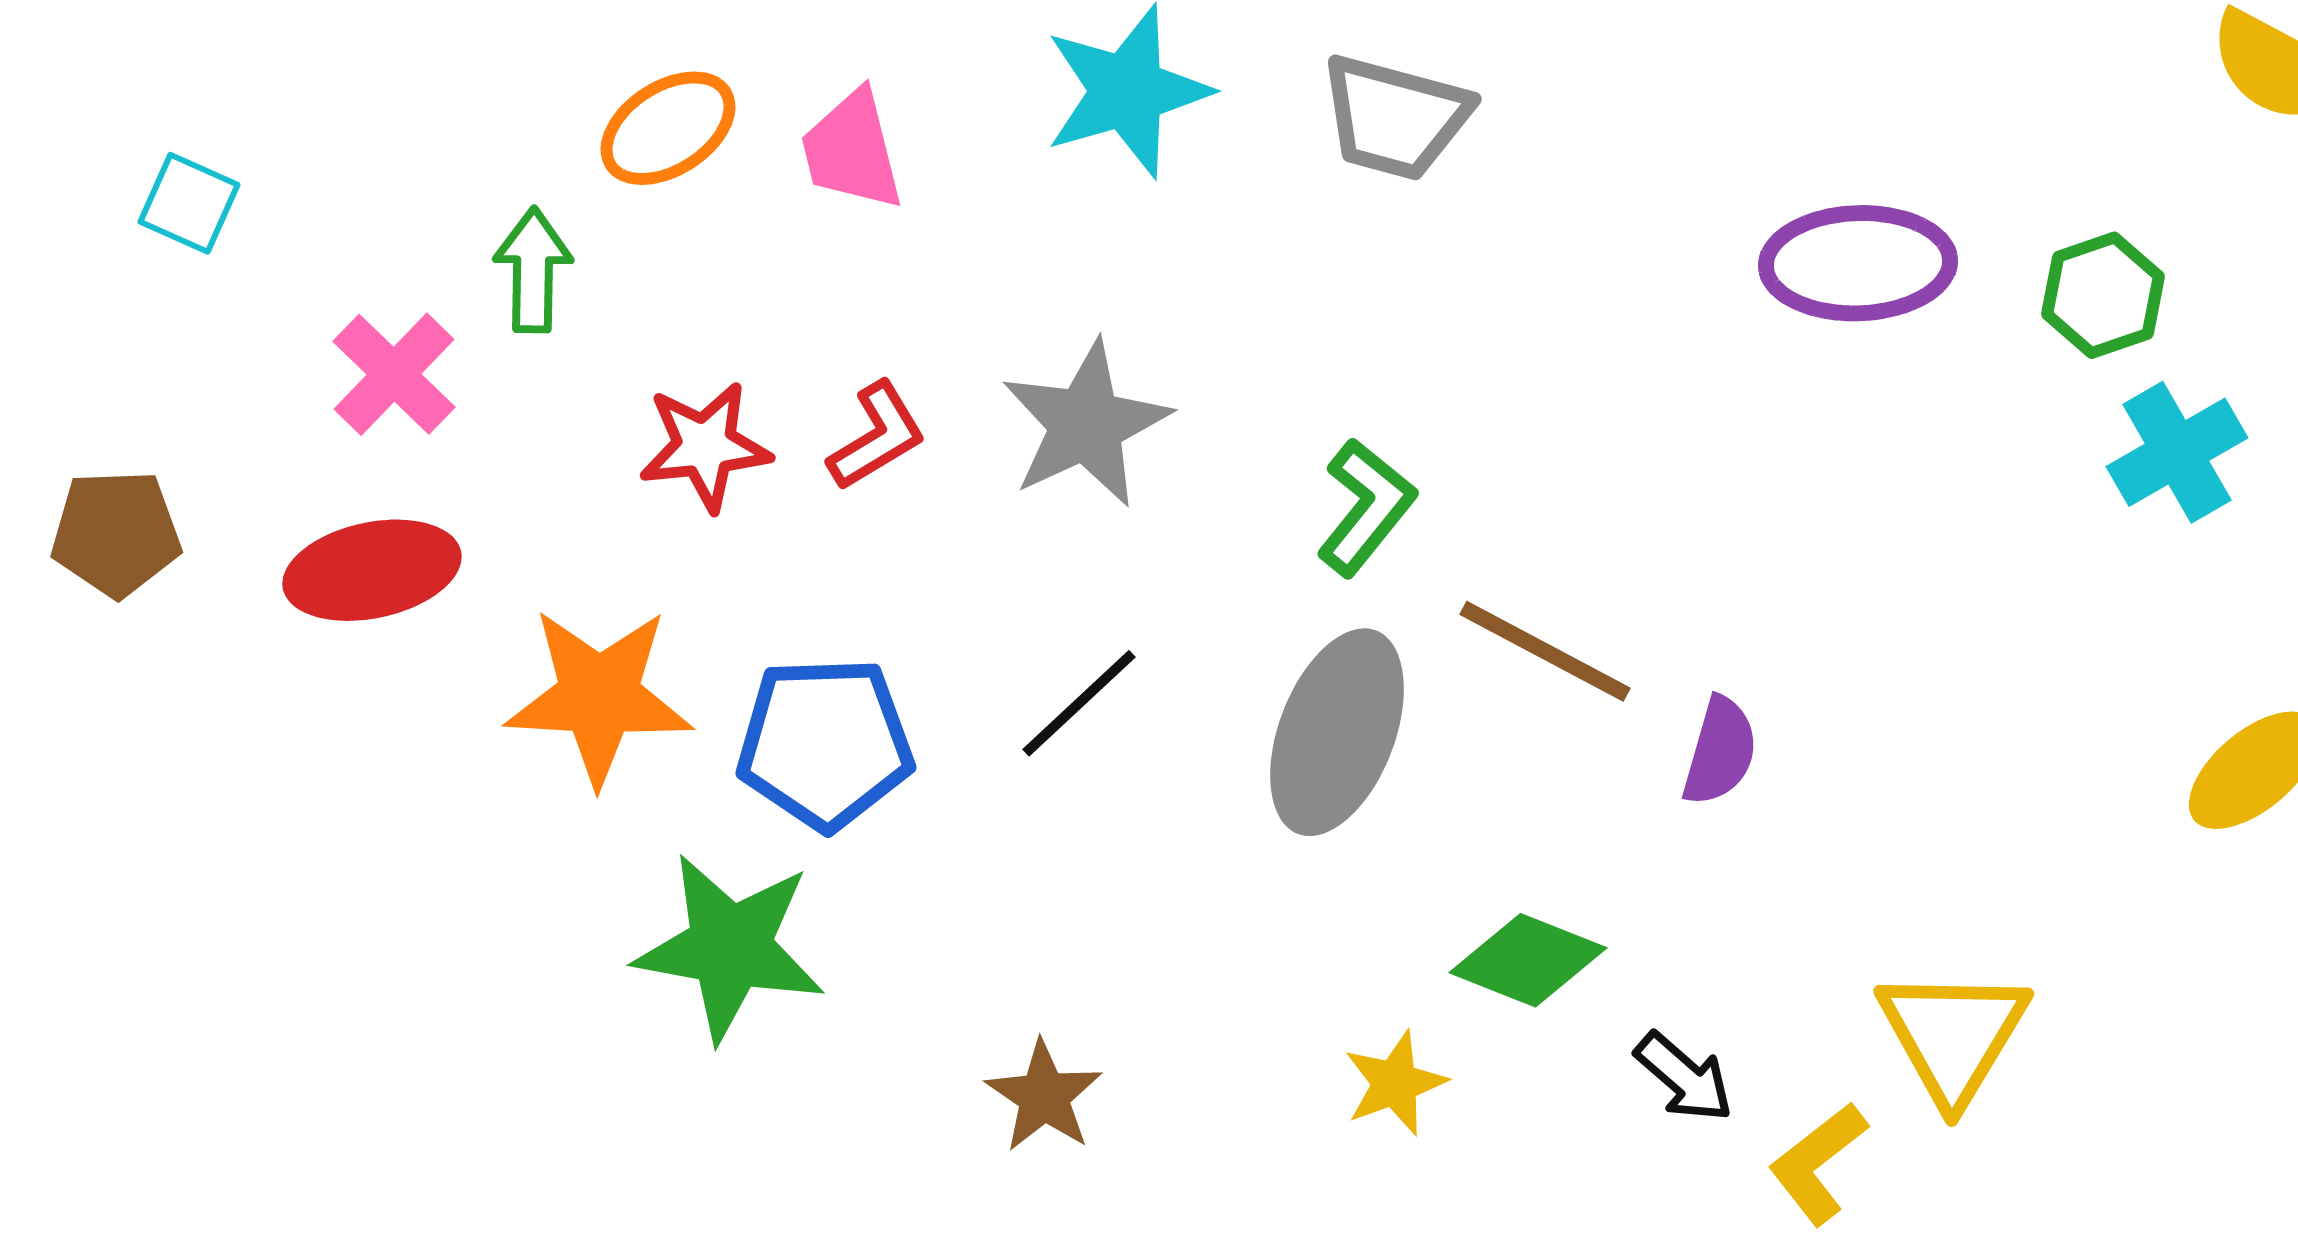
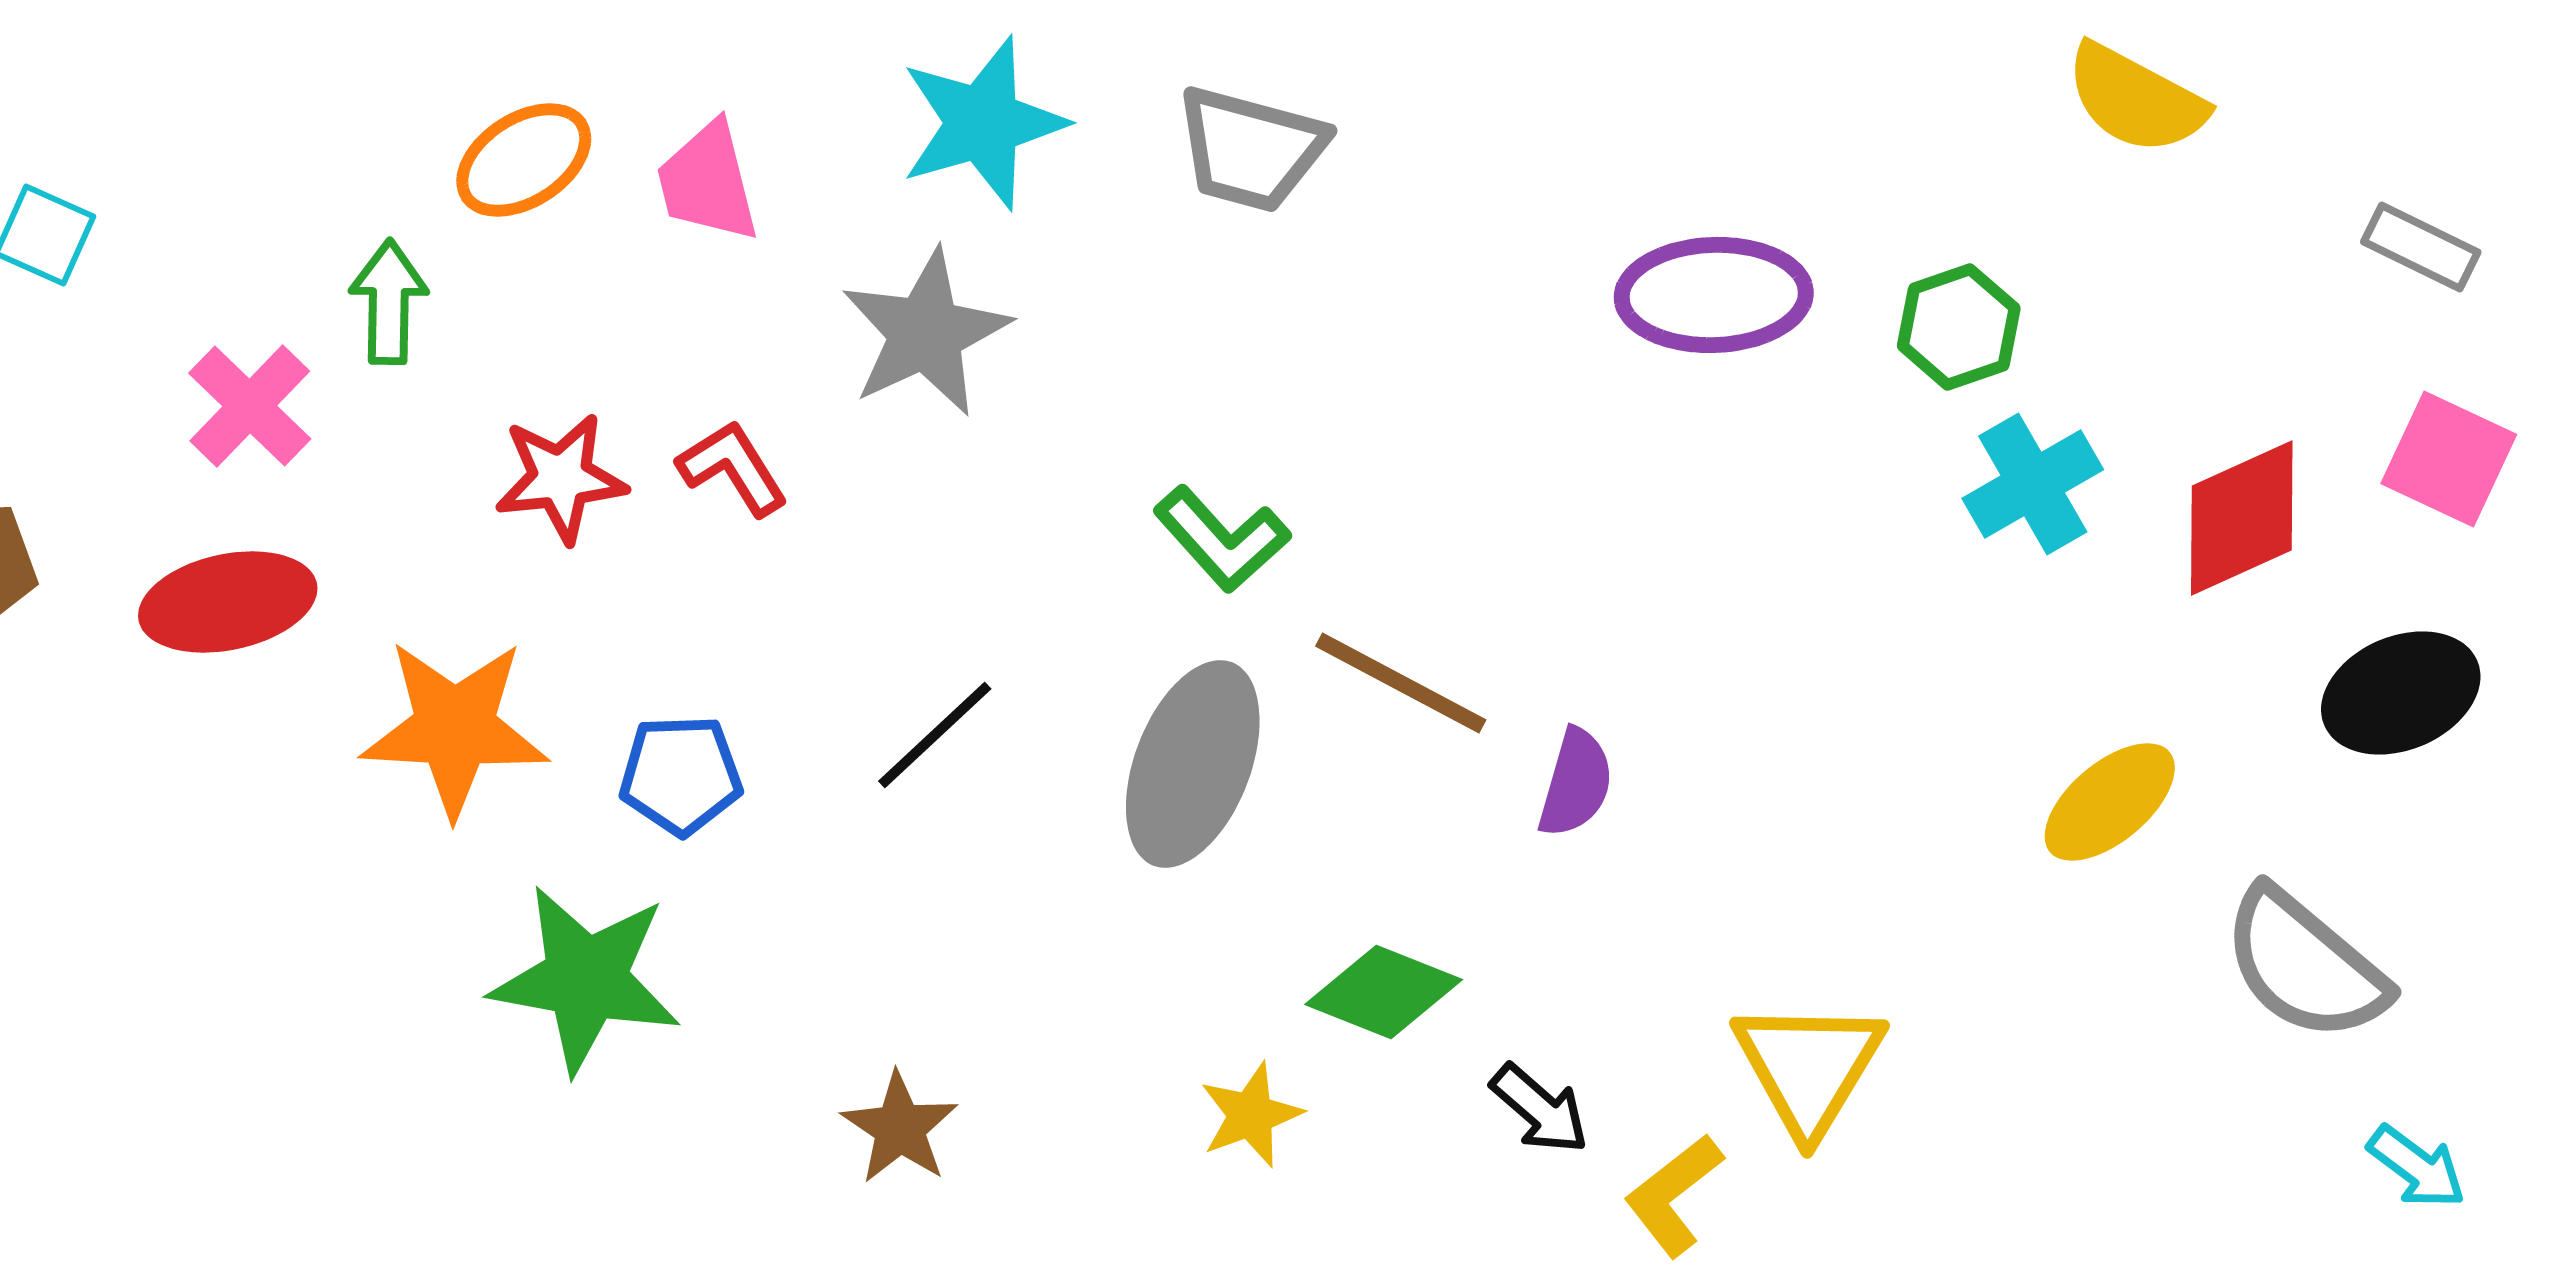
gray star: (1086, 424) -> (926, 333), moved
red L-shape: (877, 436) -> (733, 468), turned -91
green L-shape: (1366, 507) -> (1222, 539), turned 99
blue pentagon: (825, 743) -> (681, 775), size x0.7

